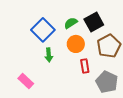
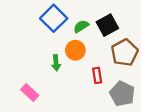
blue square: (43, 30) -> (54, 18), moved
orange circle: (76, 44) -> (75, 50), moved

